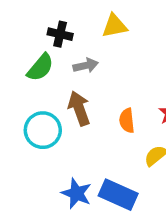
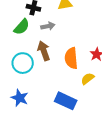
orange semicircle: (127, 121) -> (71, 58), size x1.5
blue star: (76, 193) -> (20, 98), moved

